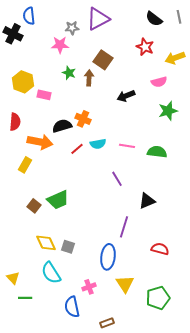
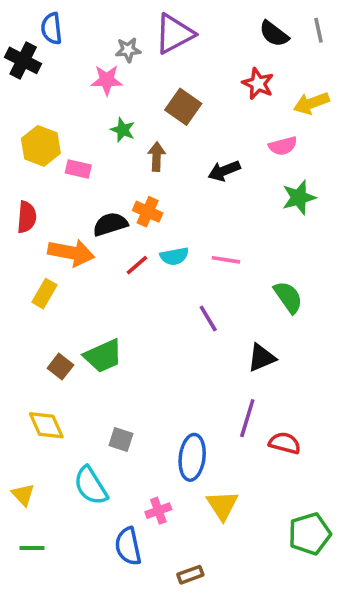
brown arrow: (89, 78) -> (157, 157), moved
green semicircle: (157, 152) -> (288, 297), moved, turned 48
purple line: (124, 227) -> (247, 418), moved
yellow diamond: (46, 243) -> (46, 425), moved
green line: (25, 298) -> (32, 548), moved
green pentagon: (158, 298) -> (310, 534), moved

